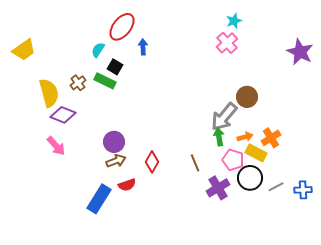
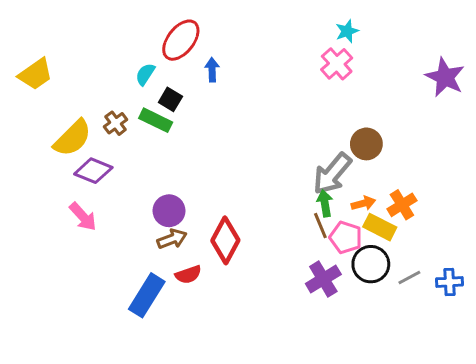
yellow semicircle: (49, 93) -> (73, 138), turned 60
red diamond: (152, 162) -> (225, 240), size x1.4
brown line: (195, 163) -> (320, 226), moved

